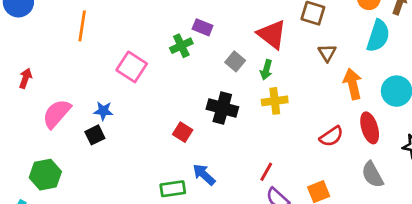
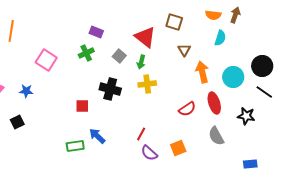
cyan semicircle: (378, 36) -> (220, 38), size x0.7
green cross: (181, 46) -> (86, 53), moved
red square: (183, 132) -> (82, 106), turned -32
black square: (95, 135) -> (17, 122), moved

